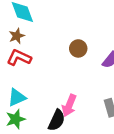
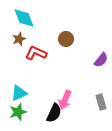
brown circle: (78, 48) -> (66, 39), moved
red L-shape: (19, 58) -> (36, 53), moved

